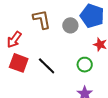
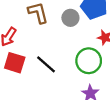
green circle: (85, 65) -> (89, 61), size x1.5

